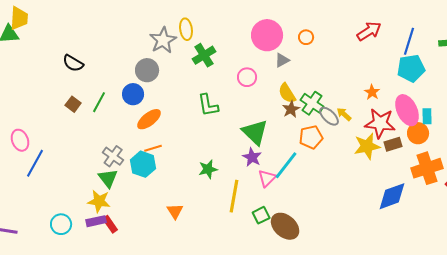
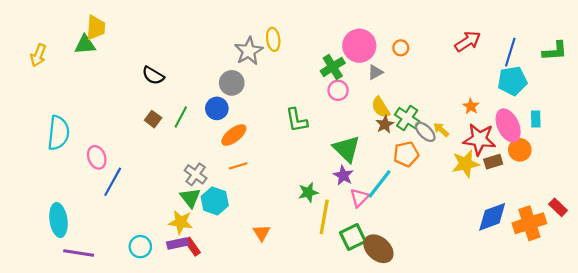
green cross: (204, 55) -> (333, 67), moved
cyan rectangle: (427, 116) -> (536, 119), moved
cyan hexagon: (143, 164) -> (215, 201), moved
orange cross: (427, 168) -> (529, 223), moved
green star: (208, 169) -> (308, 192), moved
green square: (261, 215) -> (353, 237), size x1.4

